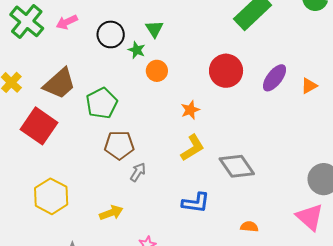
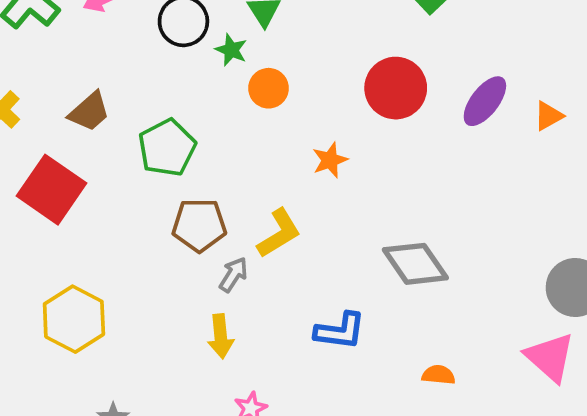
brown trapezoid: (59, 84) -> (89, 112), size x0.7
yellow L-shape: (193, 148) -> (279, 233), moved
yellow arrow: (111, 213) -> (221, 336), moved, turned 105

